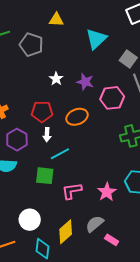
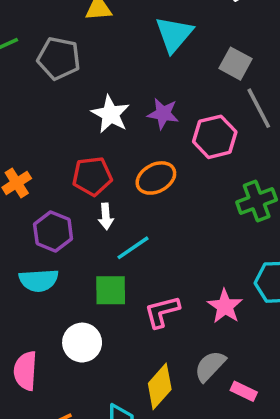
white star: (56, 79) -> (111, 114), size x1.5
white circle: (30, 220) -> (82, 343), moved

